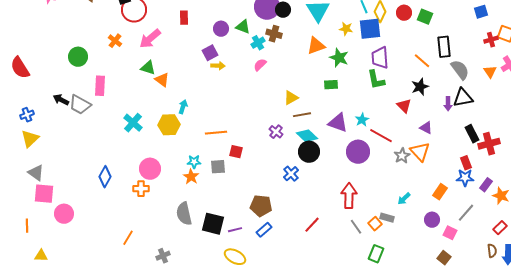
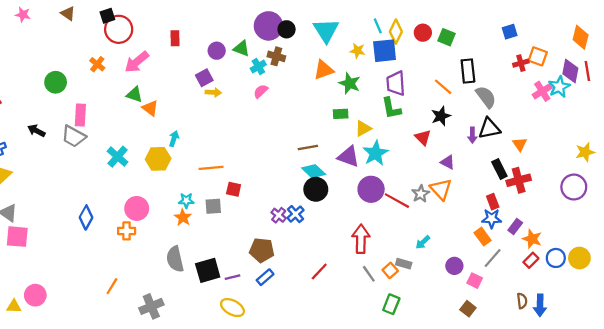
orange triangle: (490, 72) -> (520, 144), moved
yellow triangle: (291, 98) -> (363, 128), moved
gray trapezoid: (80, 105) -> (74, 136), moved
cyan star: (362, 120) -> (376, 153), size x1.6
purple cross: (276, 132) -> (279, 215), moved
red line: (381, 136) -> (397, 201), moved
orange rectangle: (440, 192) -> (483, 237), moved, turned -70
pink circle: (64, 214) -> (35, 295), moved
black square: (213, 224) -> (208, 270), turned -30
red rectangle: (500, 228) -> (531, 260), moved
gray cross: (163, 256) -> (151, 306), size x1.5

